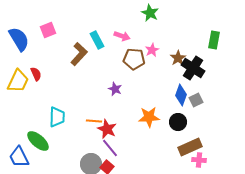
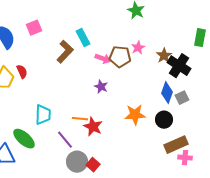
pink arrow: (122, 36) -> (103, 59), moved
purple line: (110, 148) -> (65, 140), moved

